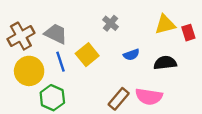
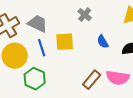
yellow square: (87, 55) -> (65, 42), turned 36
blue semicircle: (131, 55) -> (103, 42), turned 80

